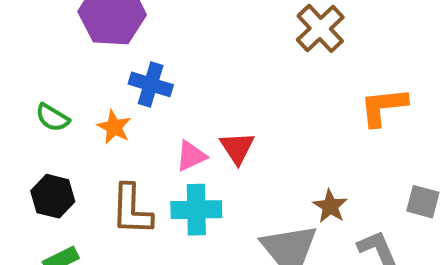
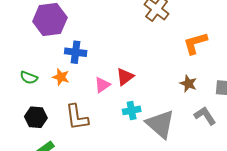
red triangle: (237, 148) -> (125, 77), turned 36
brown star: (330, 206) -> (188, 84), moved
cyan cross: (196, 210) -> (132, 110), moved, size x0.7

